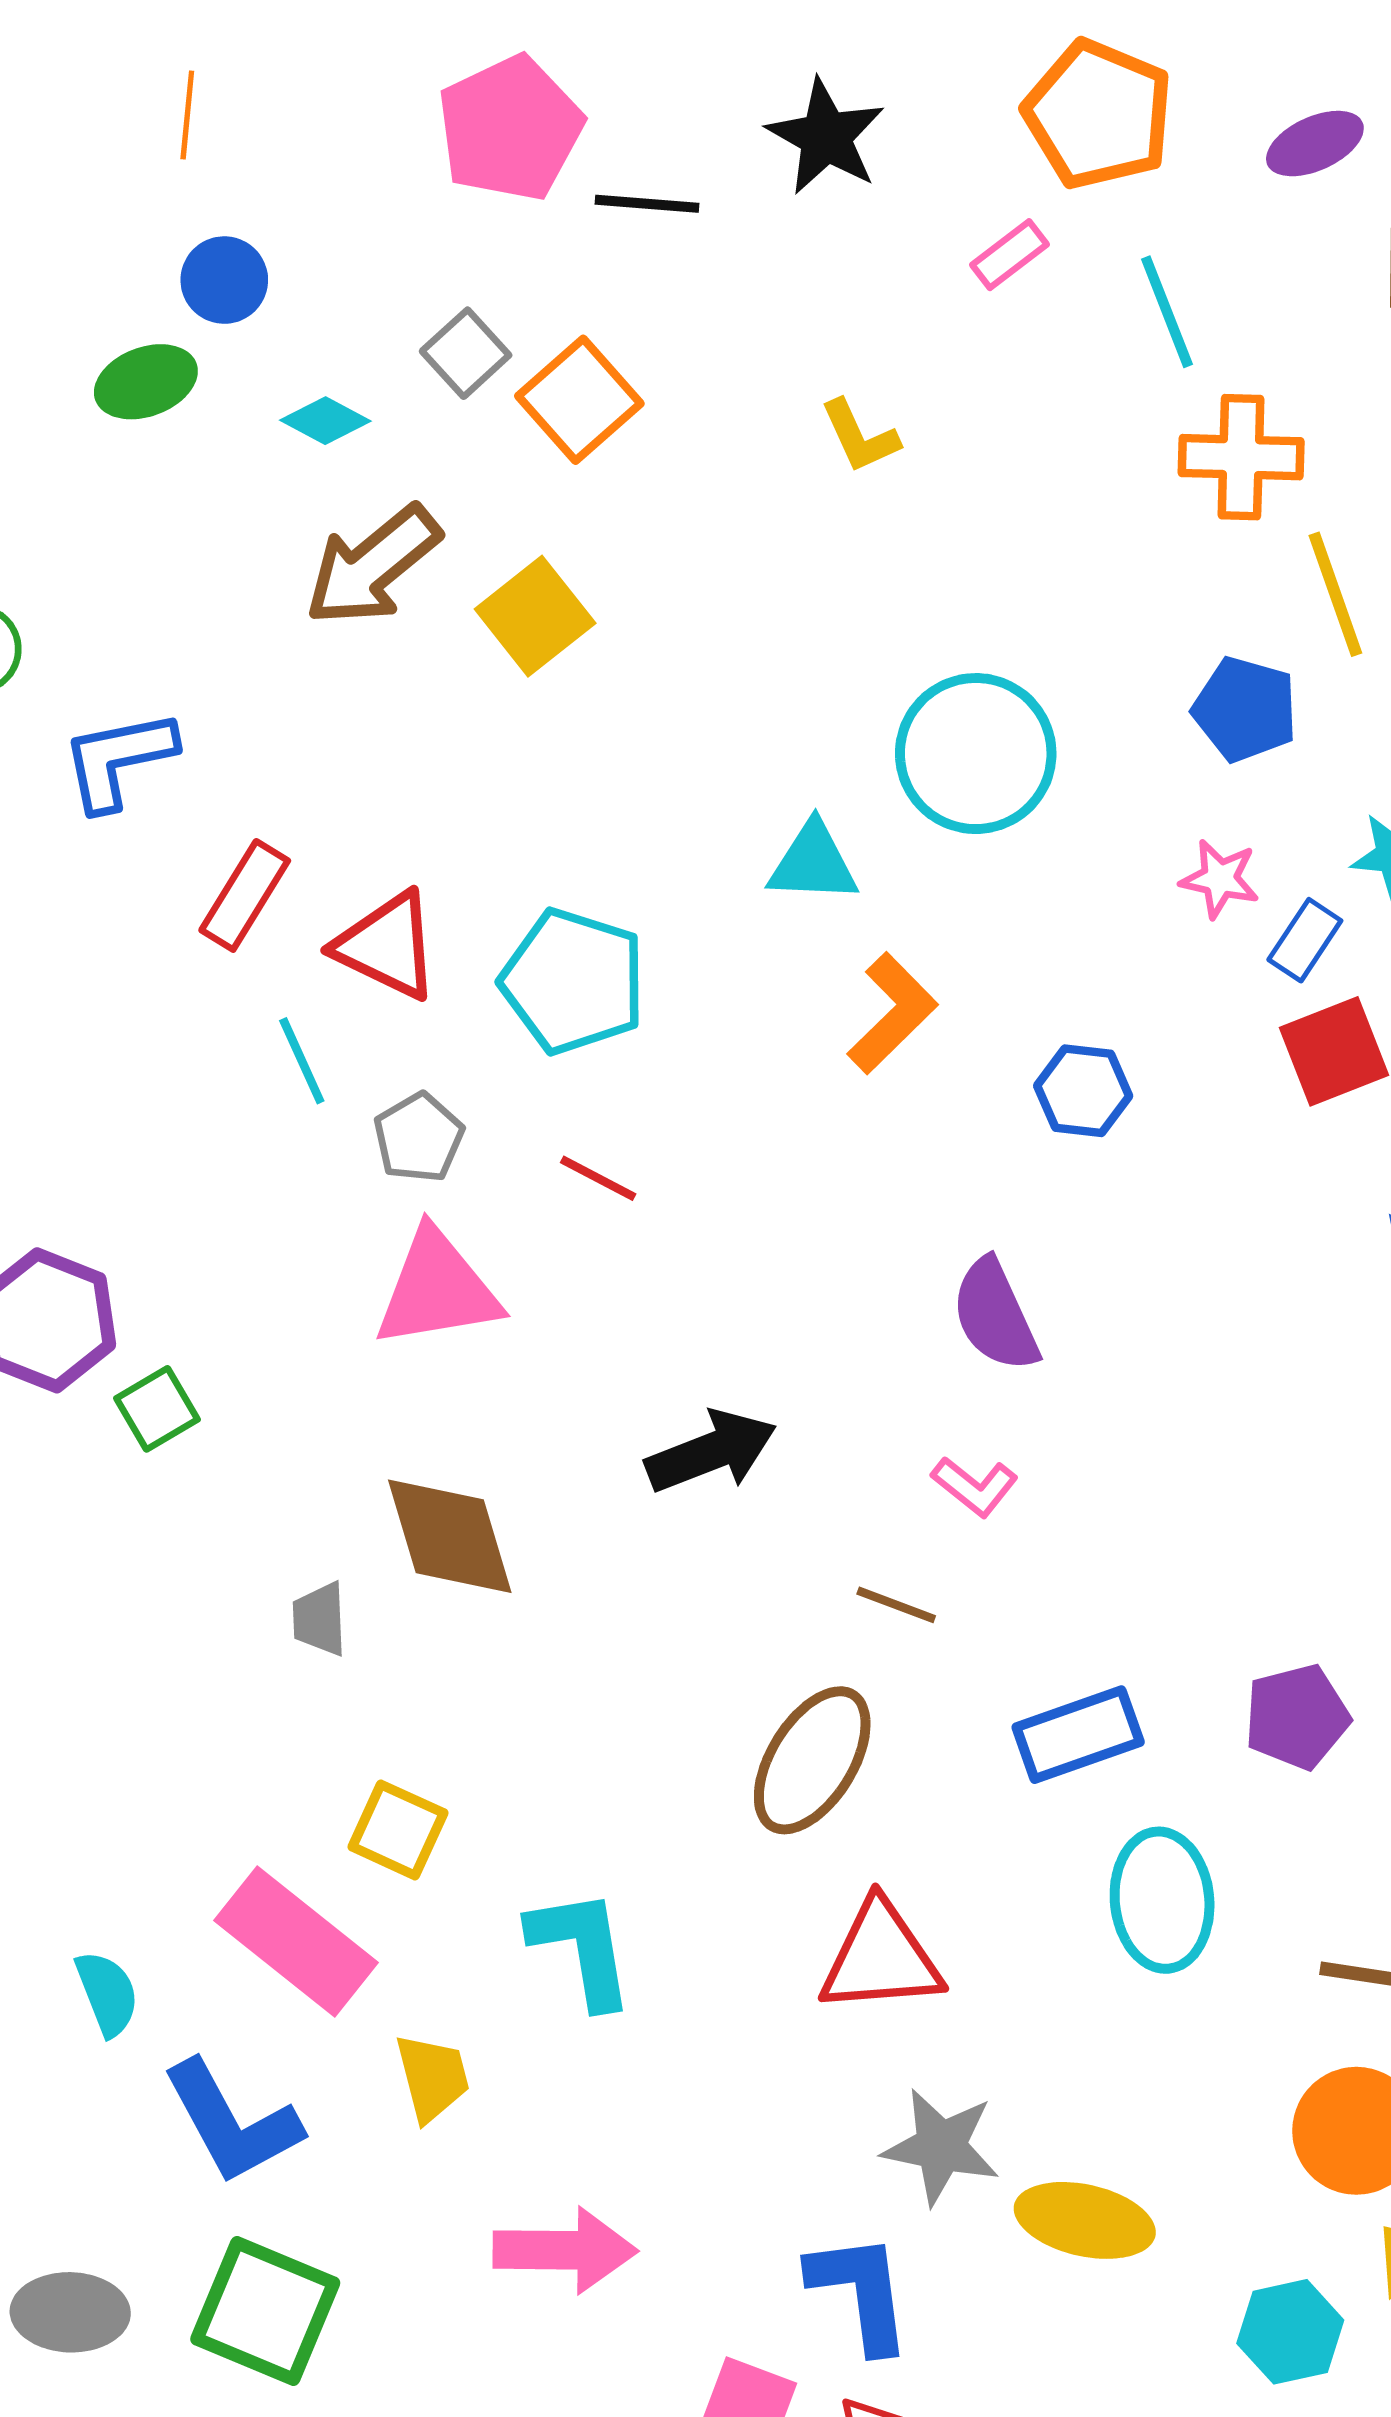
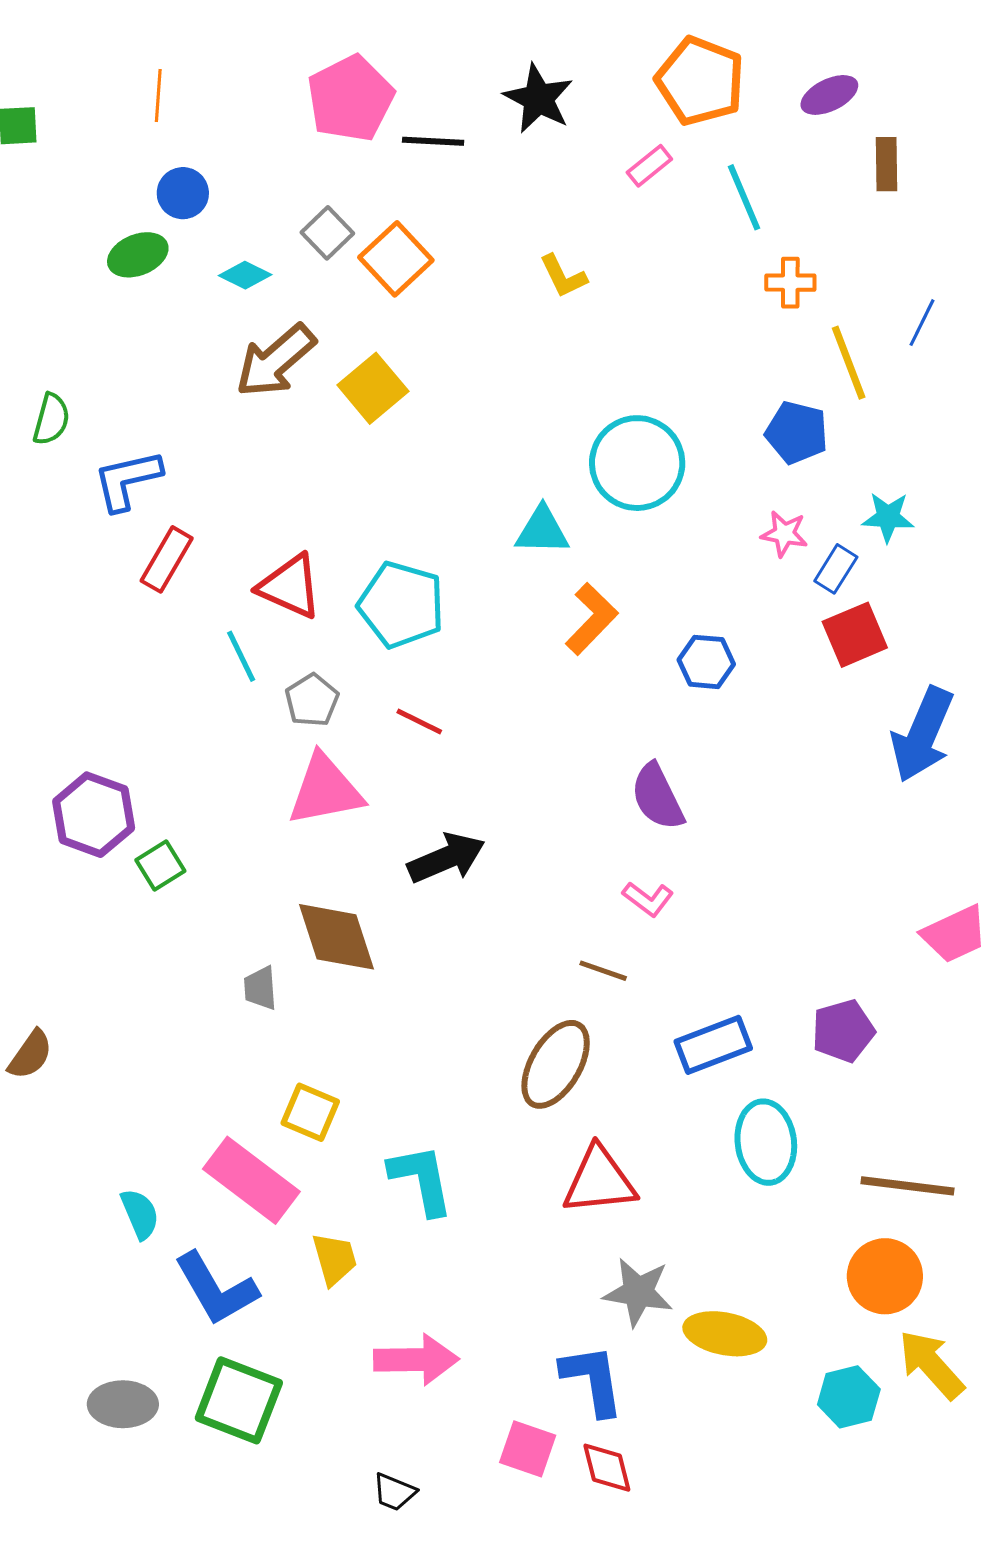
orange cross: (1241, 457) -> (790, 283), size x0.7
red rectangle: (245, 895) -> (167, 559), moved
black arrow: (711, 1452) -> (446, 858), moved

